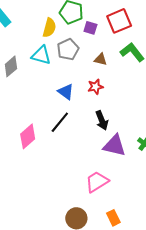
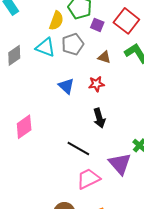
red square: (119, 21) -> (126, 21), turned -35
black line: (60, 122) -> (78, 148), moved, turned 75
purple triangle: (115, 146) -> (120, 164), moved, turned 30

